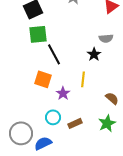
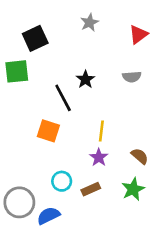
green square: (38, 34) -> (17, 71), moved
black star: (94, 54) -> (85, 79), moved
purple star: (63, 93) -> (99, 157), moved

